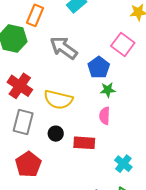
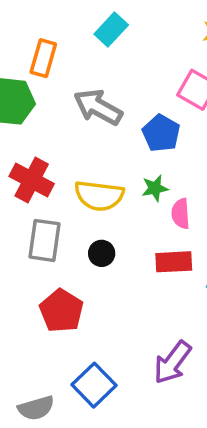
green star: (108, 90) -> (155, 188), moved
red rectangle: (84, 143) -> (174, 262), moved

